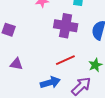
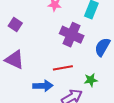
purple triangle: (16, 64) -> (15, 60), size x1.5

